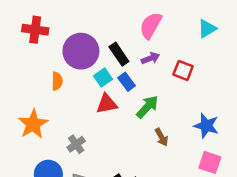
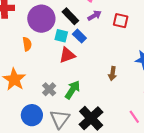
cyan square: (103, 78) -> (61, 36), turned -32
green arrow: (147, 107) -> (72, 90), moved
brown arrow: (162, 137) -> (113, 73), turned 48

